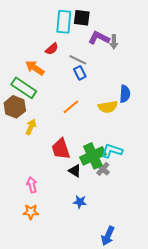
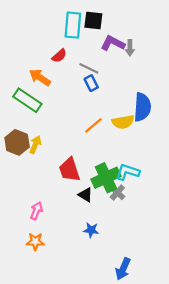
blue semicircle: (125, 94) -> (142, 107), size x1.4
brown hexagon: (15, 107) -> (17, 142), moved
orange line: (71, 107) -> (93, 125), moved
pink arrow: (32, 185) -> (36, 211), turned 35

